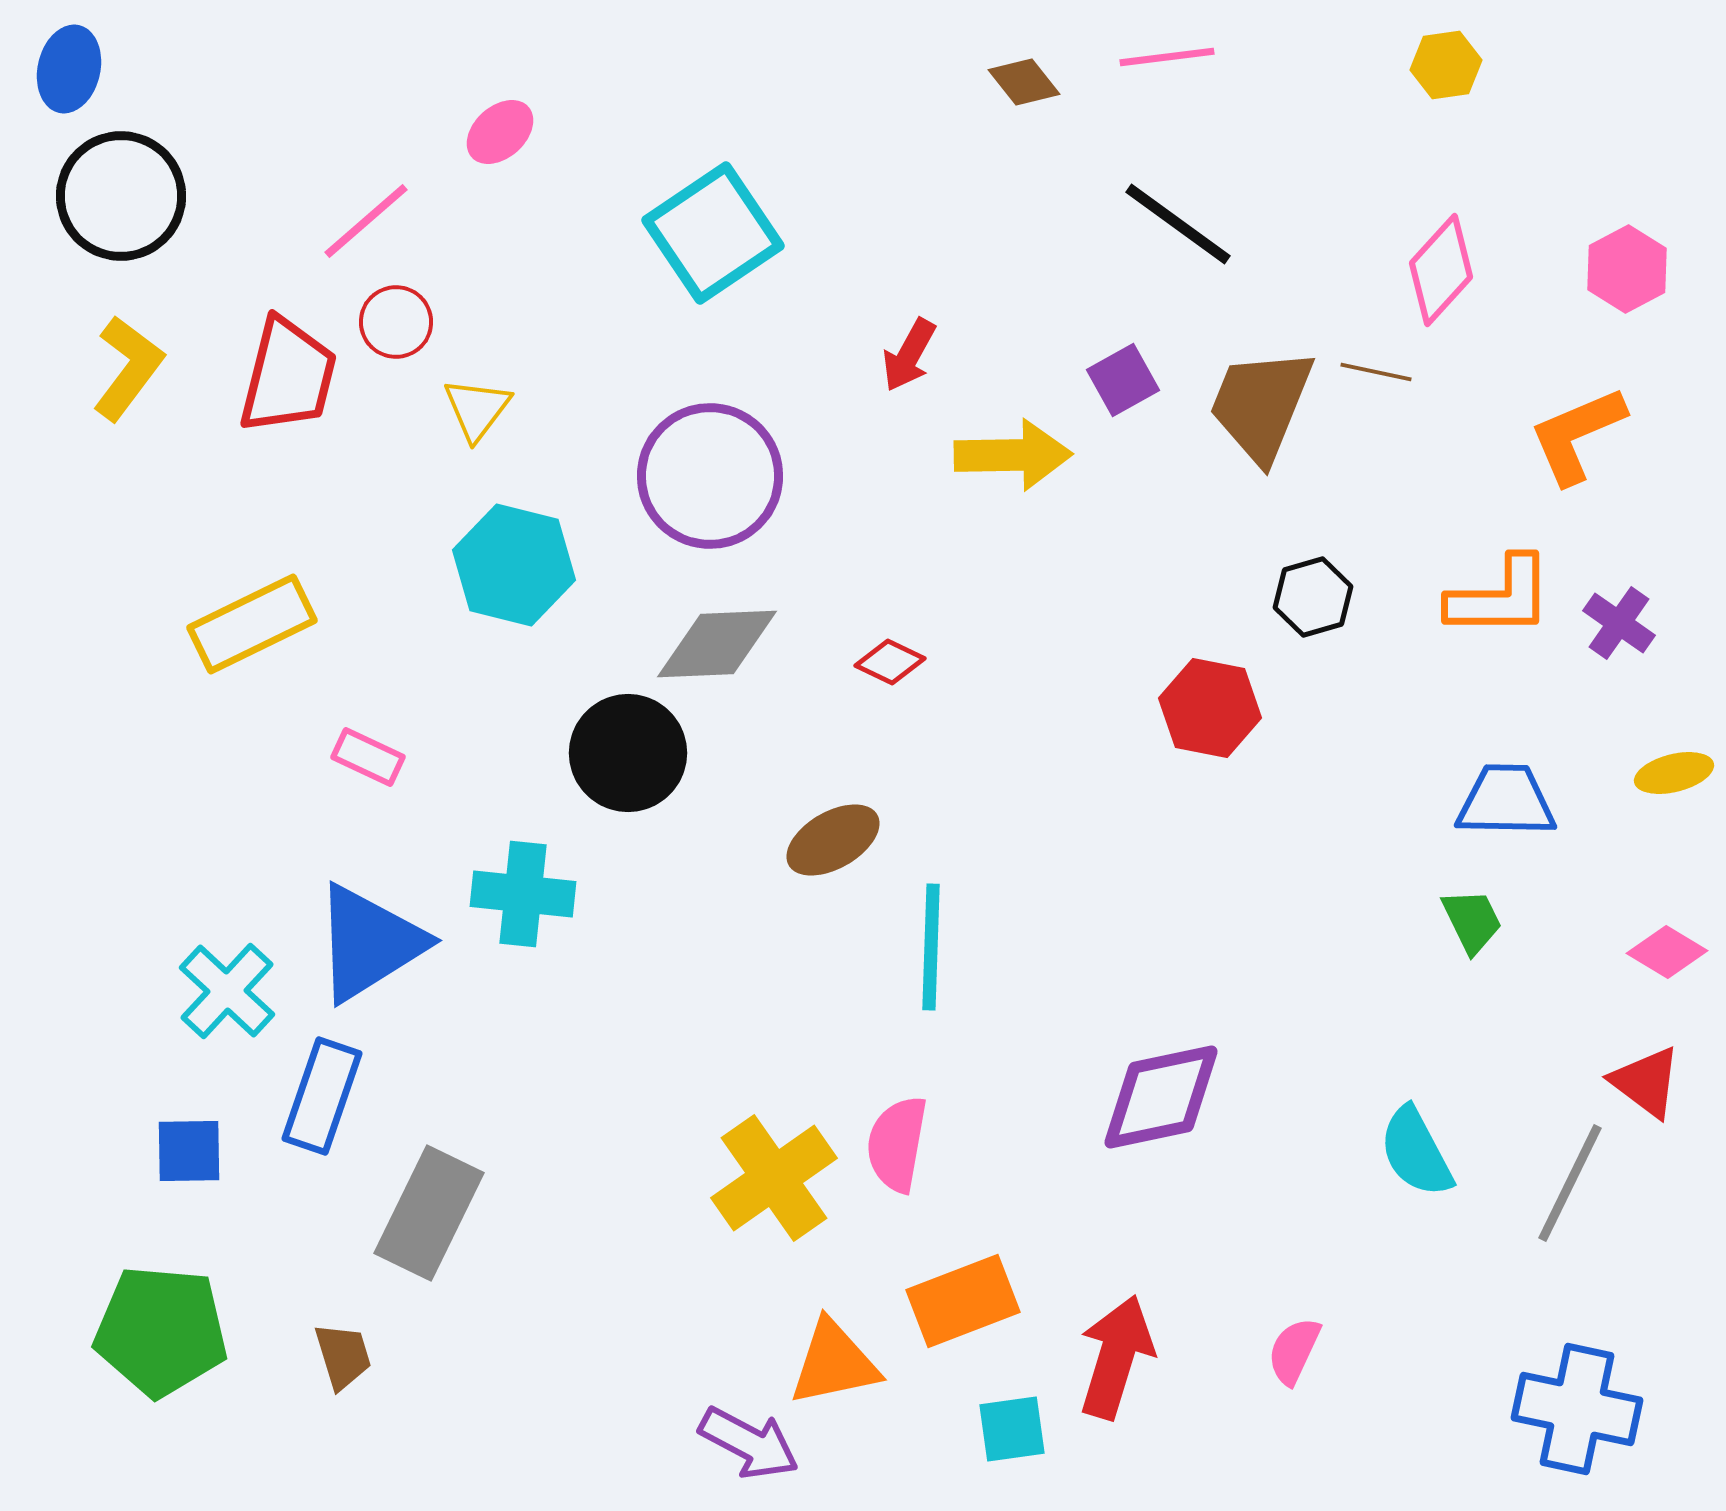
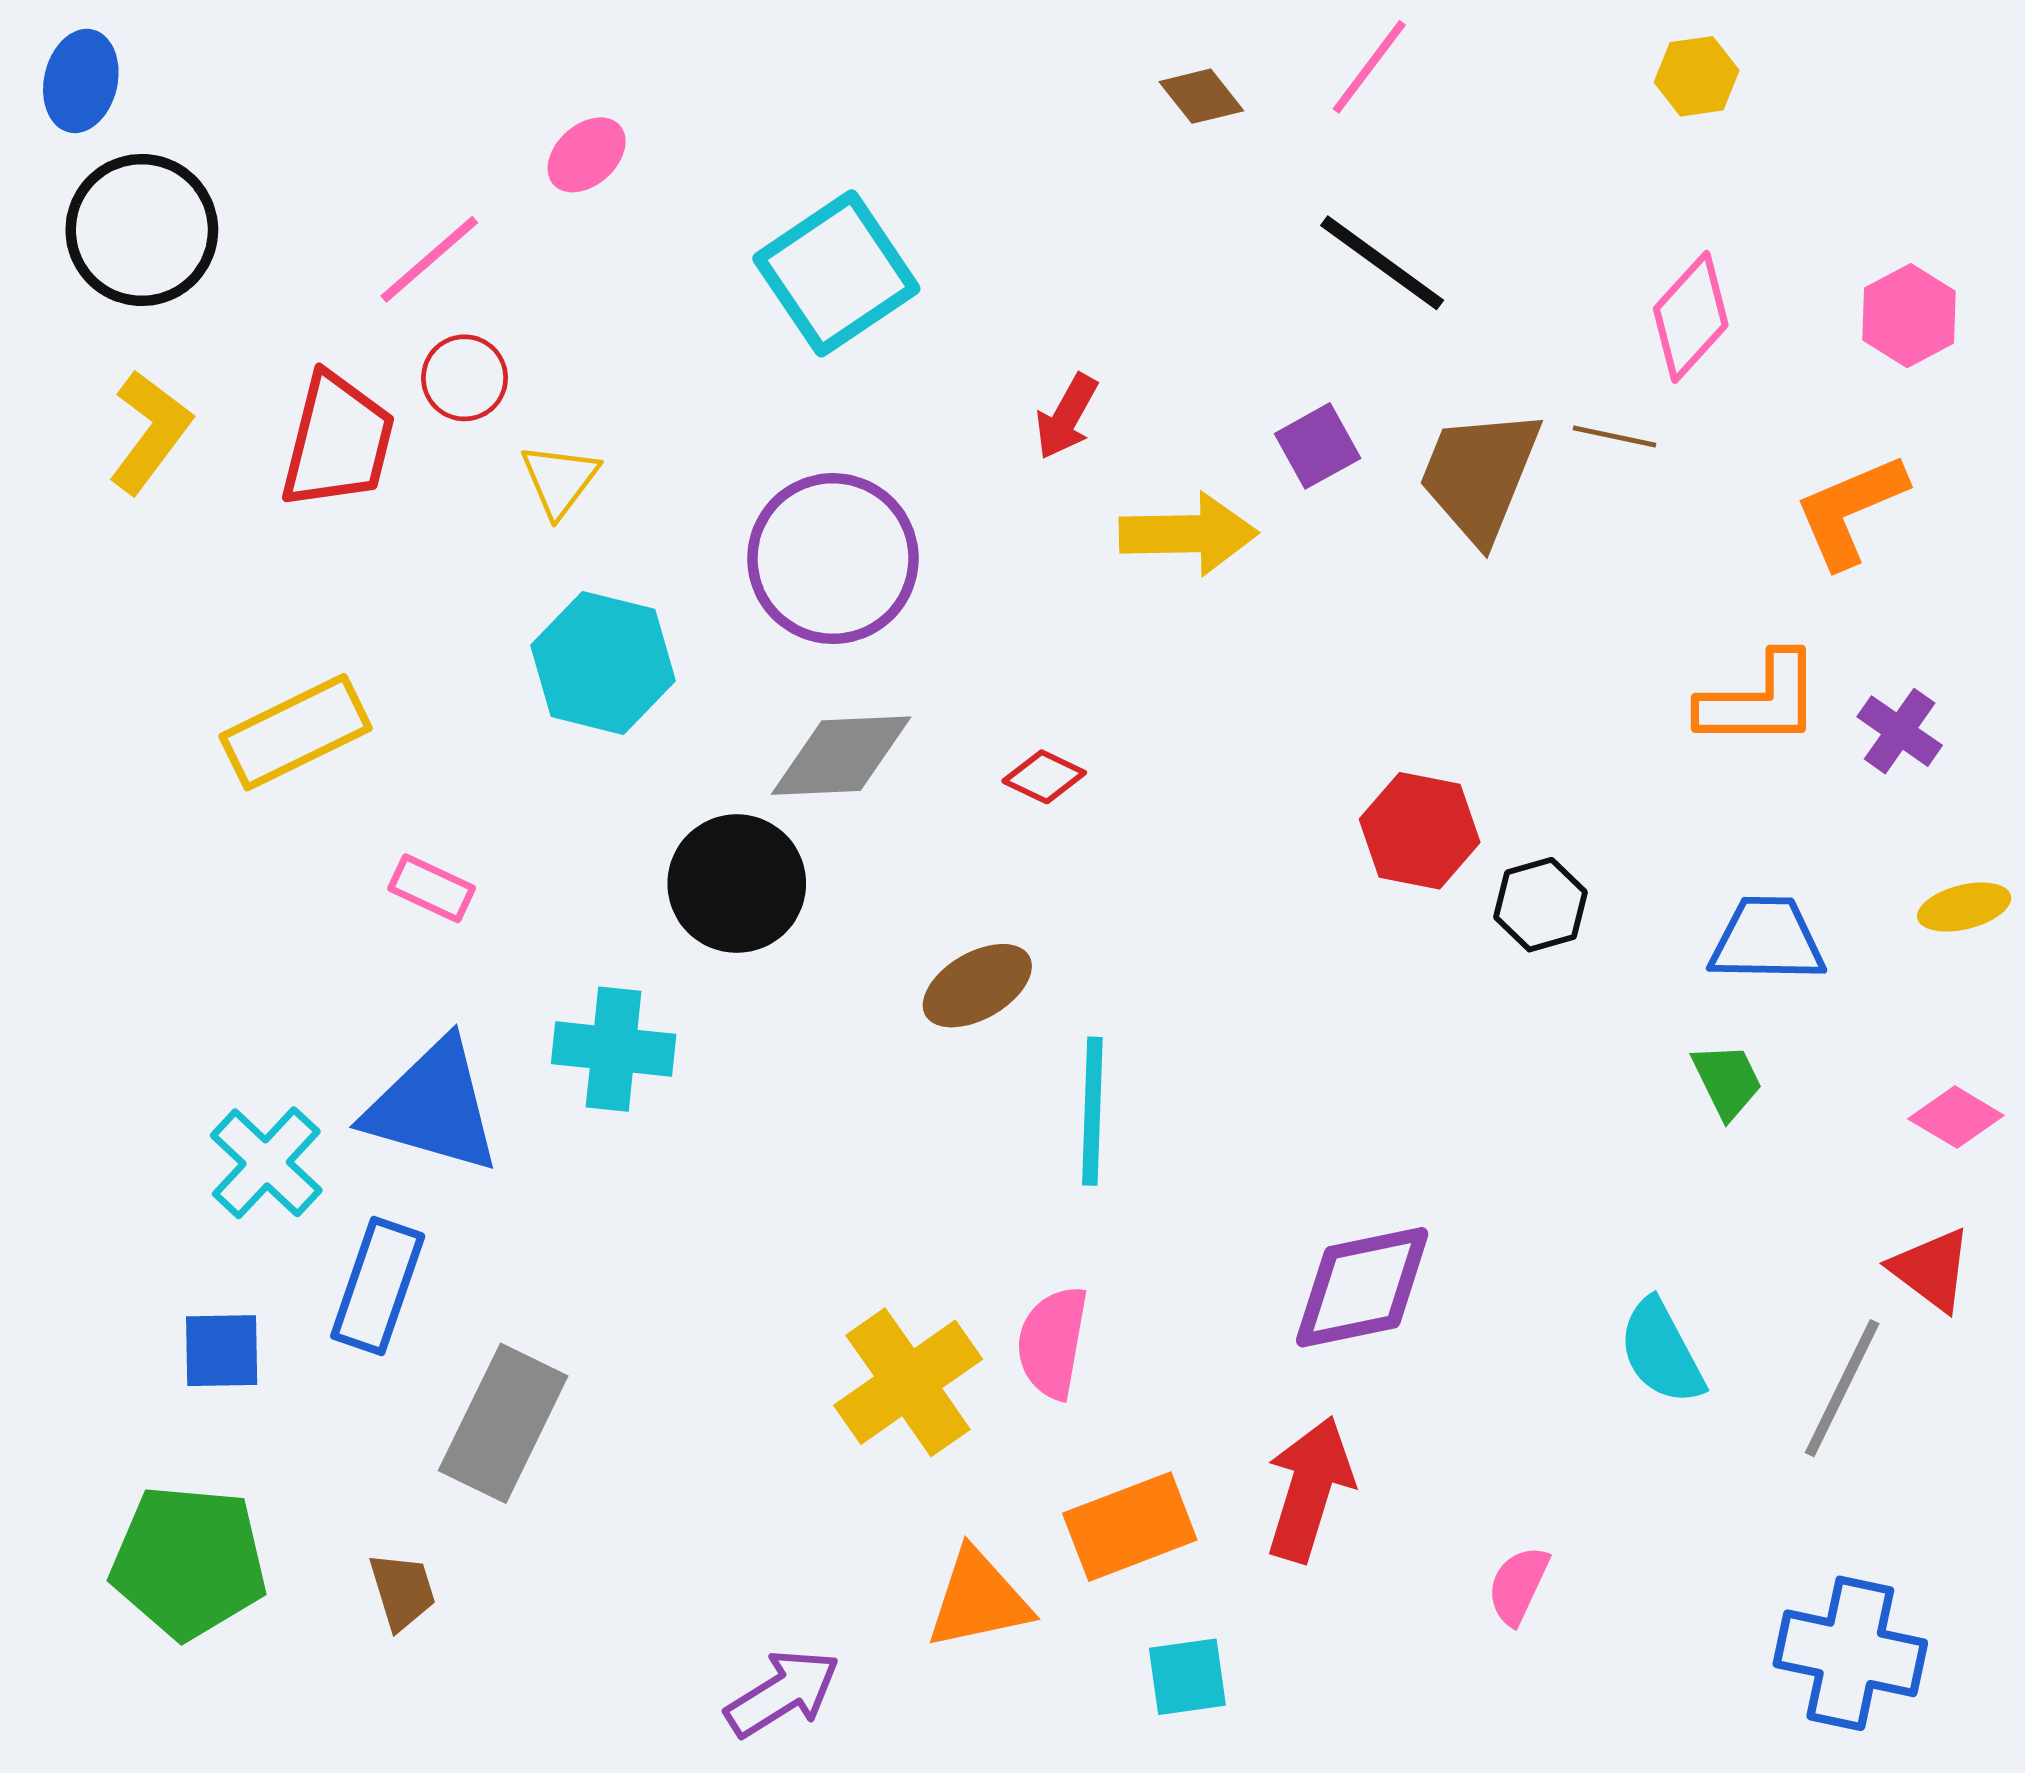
pink line: (1167, 57) -> (1369, 67), turned -46
black hexagon: (1313, 597) -> (1541, 905), moved
blue triangle: (369, 943) -> (433, 1107), turned 48
red arrow: (1116, 1357) -> (1309, 1489), moved
purple arrow: (749, 1443) -> (783, 1693), moved, turned -60

